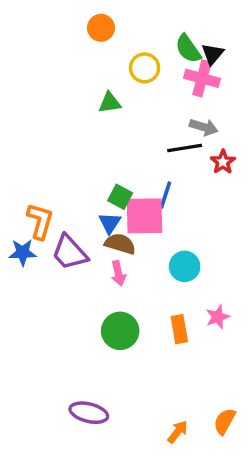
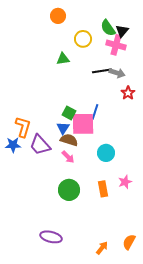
black line: (185, 148) -> (102, 71), moved
pink arrow: (118, 273) -> (68, 157), turned -32

